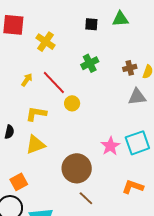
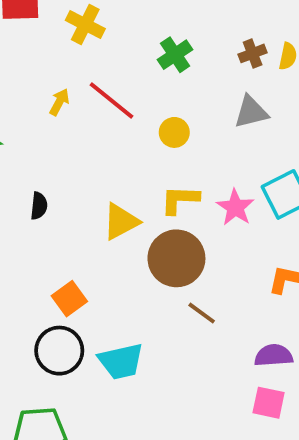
gray triangle: (137, 97) -> (251, 112), moved
yellow circle: (72, 103) -> (174, 132), moved
yellow L-shape: (36, 114) -> (180, 200), moved
yellow triangle: (35, 145) -> (121, 222), moved

